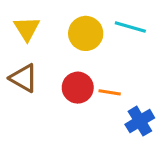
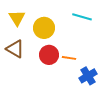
yellow circle: (86, 33) -> (44, 28), moved

